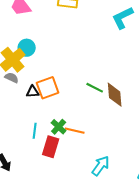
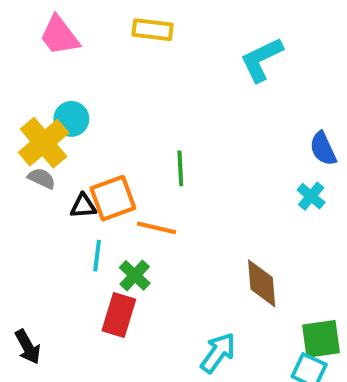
green line: (95, 88) -> (180, 168), moved, turned 60
brown diamond: (115, 95) -> (262, 283), moved
cyan line: (35, 131) -> (97, 256), moved
orange line: (75, 131) -> (157, 228), moved

